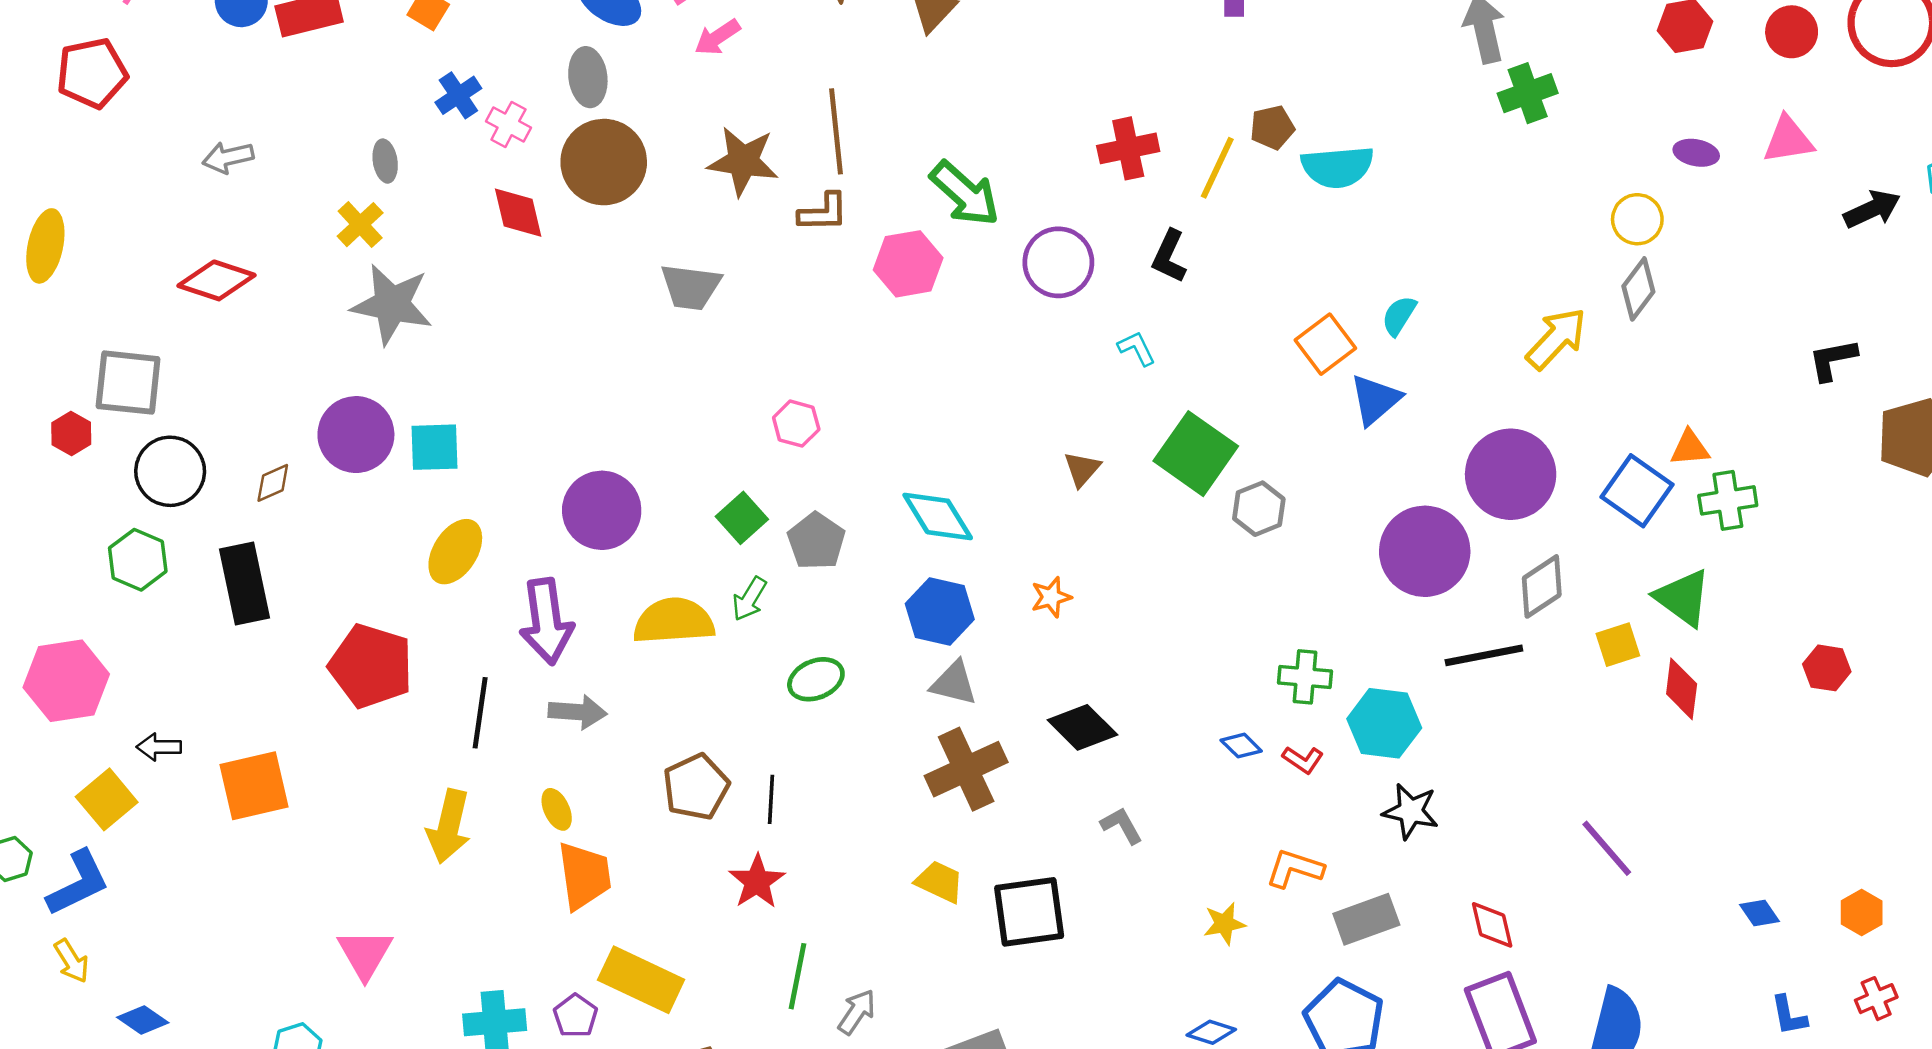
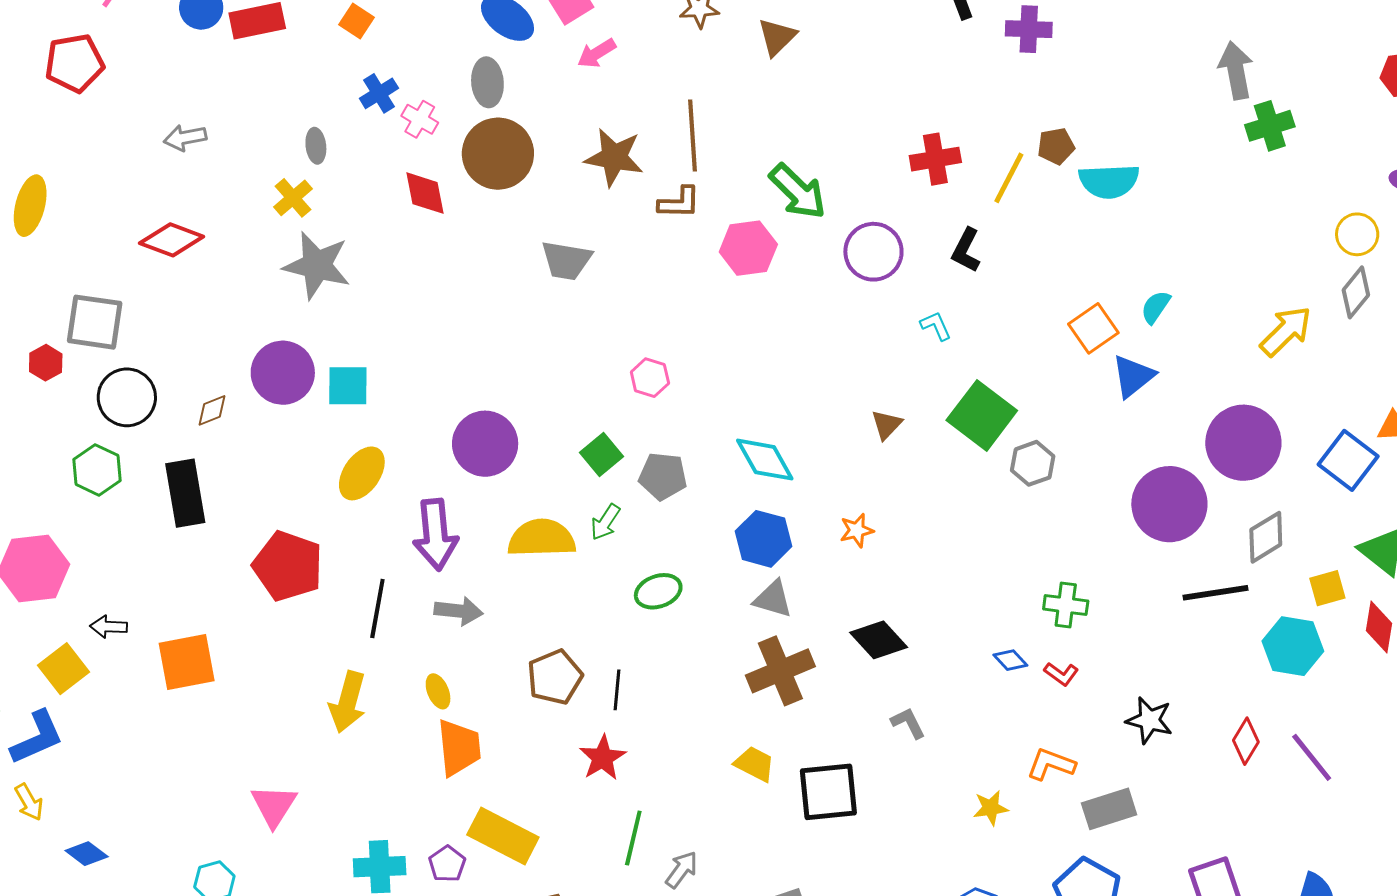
gray pentagon: (816, 541) -> (663, 476), turned -30
cyan hexagon: (1384, 723) -> (1293, 646), moved
red diamond: (1492, 925) -> (1246, 741), moved, turned 42

